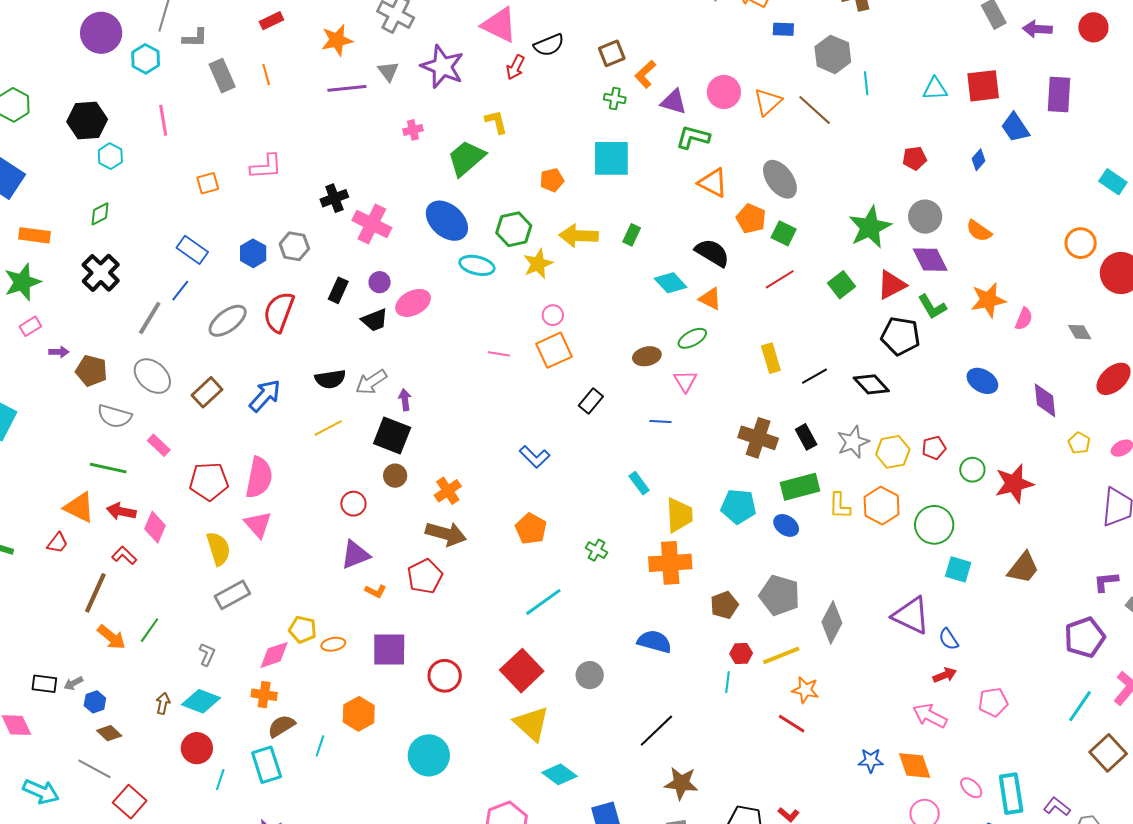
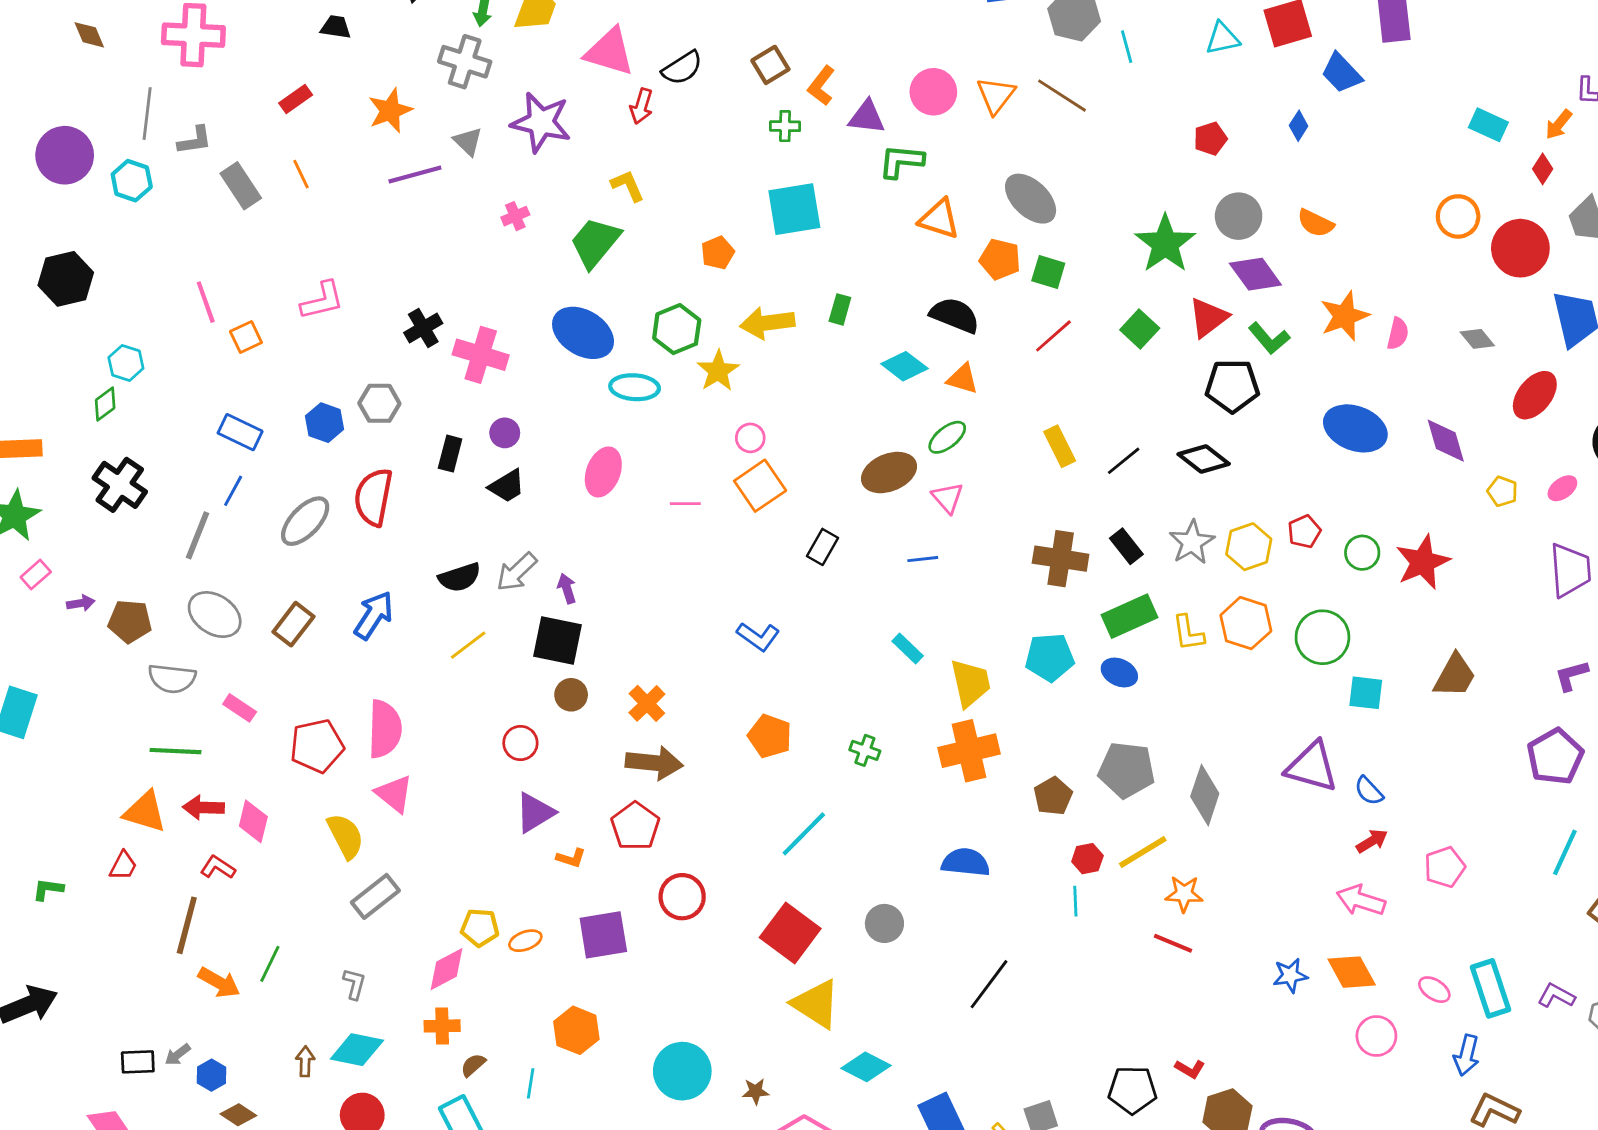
pink line: (163, 120) -> (206, 302), moved
cyan hexagon: (110, 156) -> (126, 363), moved
pink ellipse: (413, 303) -> (603, 472), moved, turned -32
brown ellipse: (647, 356) -> (889, 473), size x1.4
blue ellipse: (982, 381) -> (1355, 428), size x1.4
red circle: (445, 676) -> (682, 897), moved
brown semicircle: (281, 726) -> (473, 1065), size x0.7
brown star: (681, 783) -> (756, 1091), moved, size x0.6

